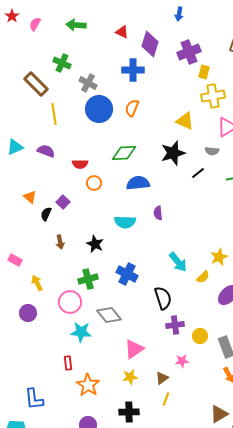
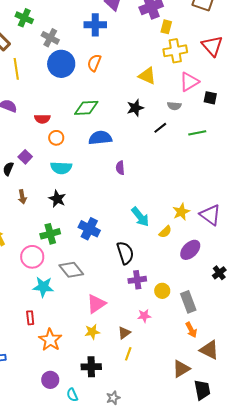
black star: (173, 153) -> (135, 108), size x0.7
cyan semicircle: (125, 222) -> (61, 168), moved

